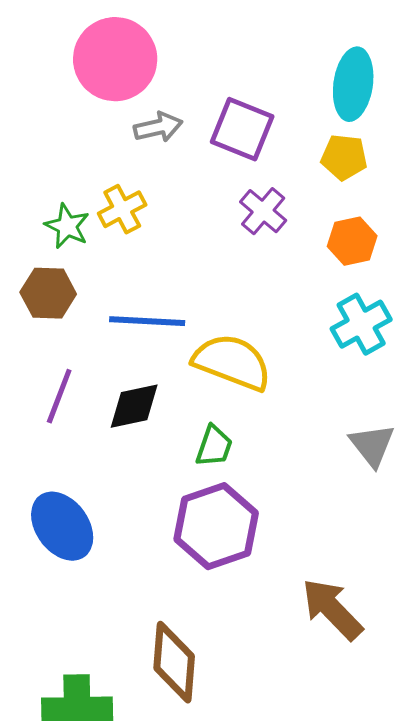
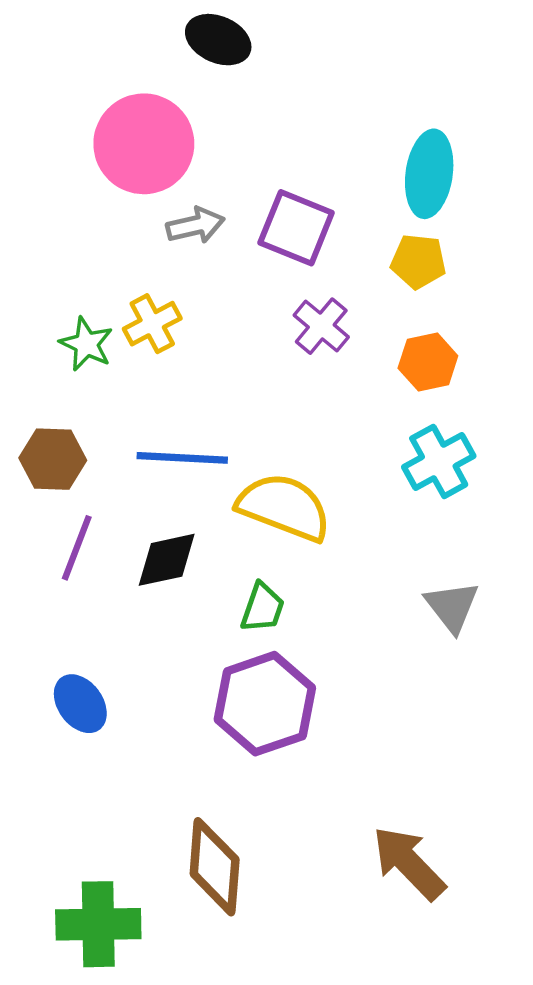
brown hexagon: (48, 293) -> (53, 459), moved
blue ellipse: (62, 526) -> (80, 704), size x0.7
brown arrow: (332, 609) -> (409, 863), moved

